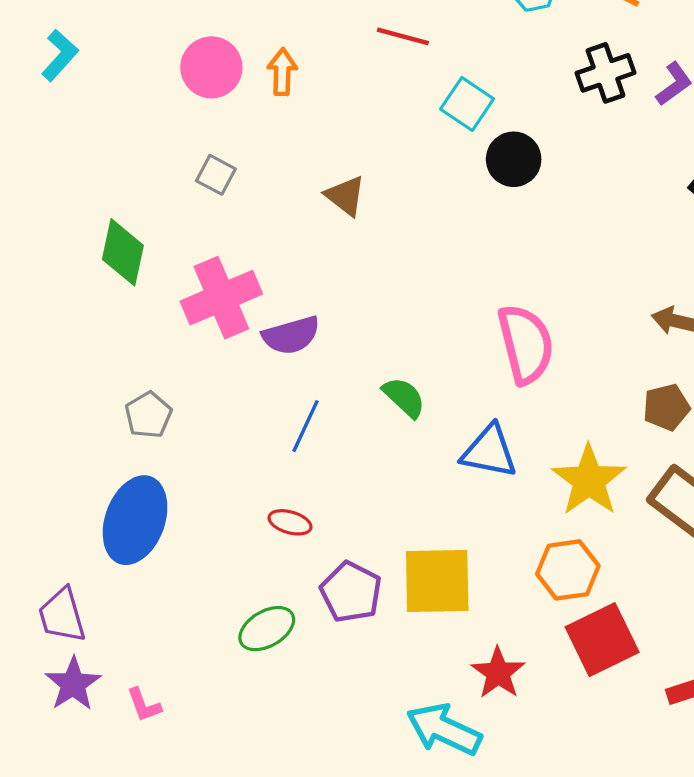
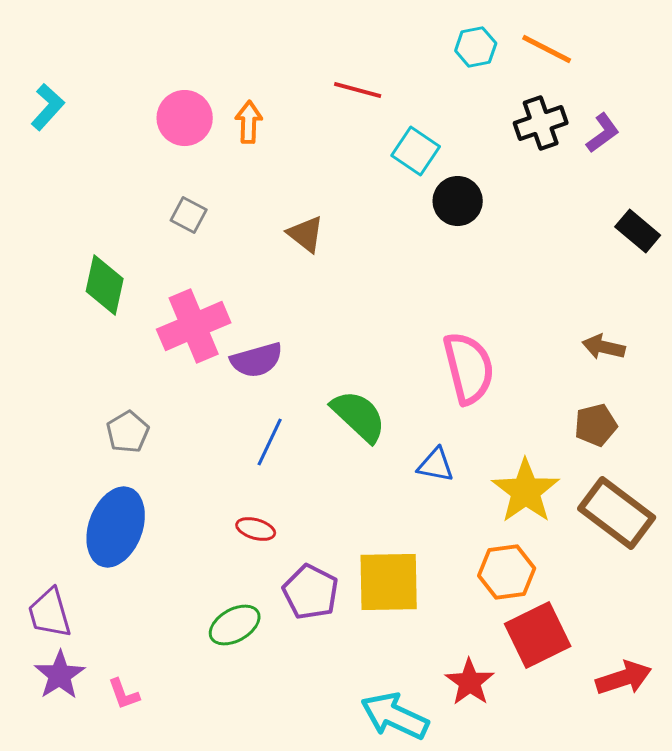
green semicircle: (404, 397) -> (359, 416), size x1.4
blue triangle: (489, 451) -> (436, 465), size x0.7
red star: (498, 673) -> (470, 682), moved

